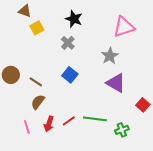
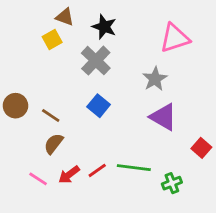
brown triangle: (25, 11) -> (65, 17), moved
gray cross: (68, 43) -> (96, 61), size x1.5
red arrow: (49, 124) -> (69, 175), turned 35
pink line: (27, 127) -> (38, 179), turned -40

